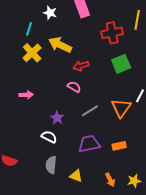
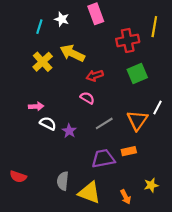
cyan line: (29, 29) -> (39, 27), moved
white semicircle: (49, 137) -> (48, 123), moved
orange rectangle: (119, 146) -> (129, 151), moved
yellow triangle: (76, 176) -> (89, 193), size x1.6
yellow star: (134, 181) -> (151, 185), moved

